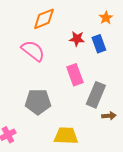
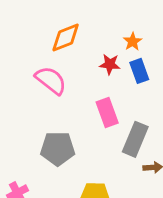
orange star: (106, 18) -> (133, 42), moved

